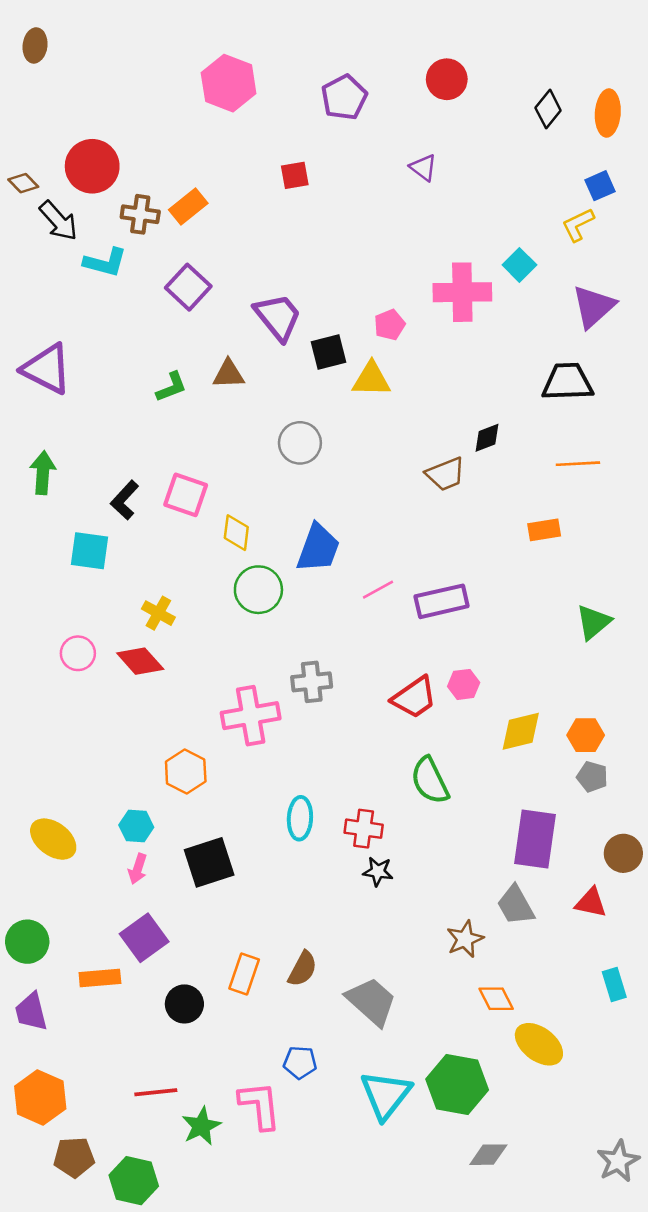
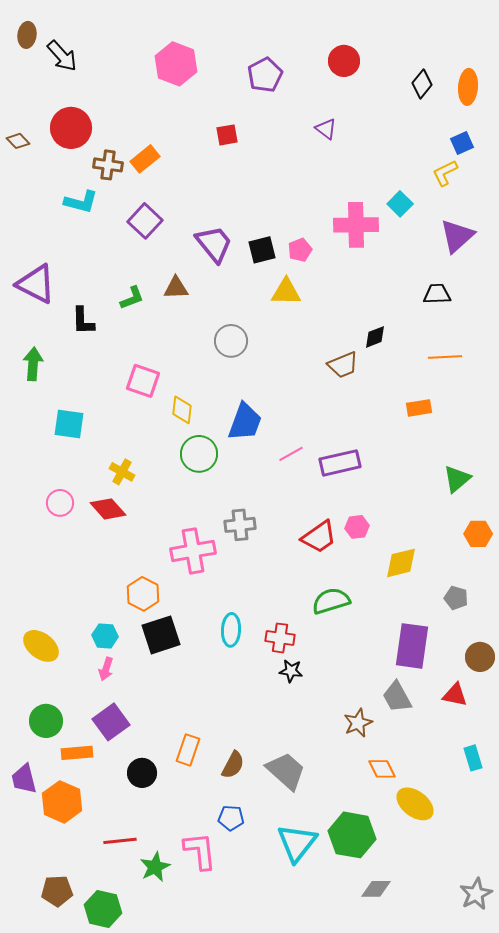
black arrow: (58, 221) -> (62, 56), moved
black square: (329, 352) -> (262, 250), moved
black trapezoid: (568, 382) -> (437, 294), size x0.7
black L-shape: (125, 500) -> (83, 321), moved, turned -44
orange hexagon: (586, 735) -> (478, 534), moved
green semicircle: (430, 781) -> (331, 601), turned 99
black square: (209, 862) -> (161, 635), moved
green circle: (27, 942) -> (46, 721), moved
brown semicircle: (303, 969) -> (233, 765), moved
orange hexagon: (40, 1097) -> (62, 802), moved

